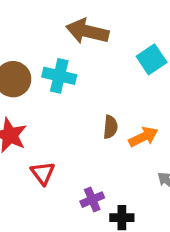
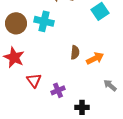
purple cross: (92, 200) -> (58, 90), moved

